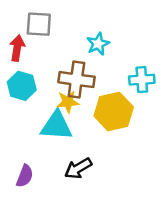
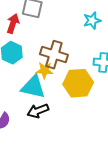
cyan star: (98, 44) -> (92, 20), moved
black arrow: (78, 168) -> (38, 111), moved

